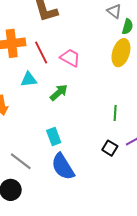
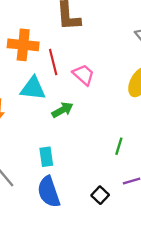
cyan triangle: (29, 79) -> (33, 88), size x1.4
black square: (110, 148) -> (100, 195), moved

